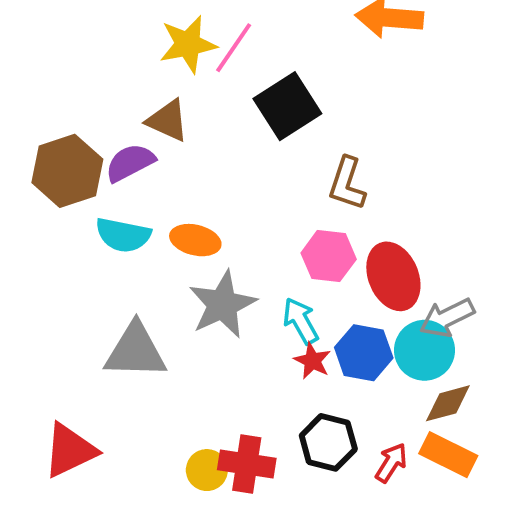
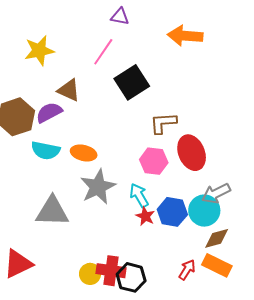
yellow star: (188, 44) -> (39, 51), moved
brown L-shape: (347, 184) -> (163, 123), turned 68
red ellipse: (393, 276) -> (192, 153), moved
black hexagon: (328, 442) -> (131, 277), moved

